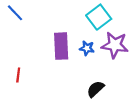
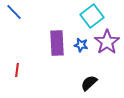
purple star: (115, 45) -> (107, 42), turned 30

